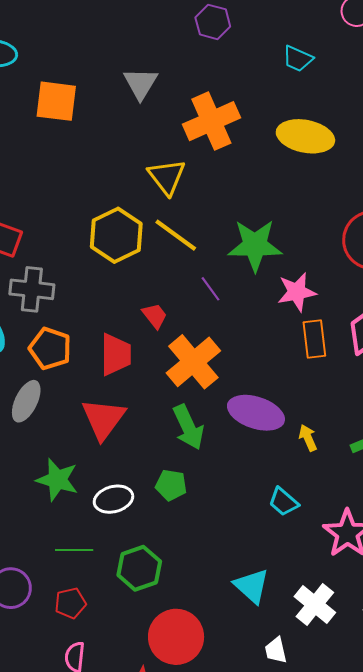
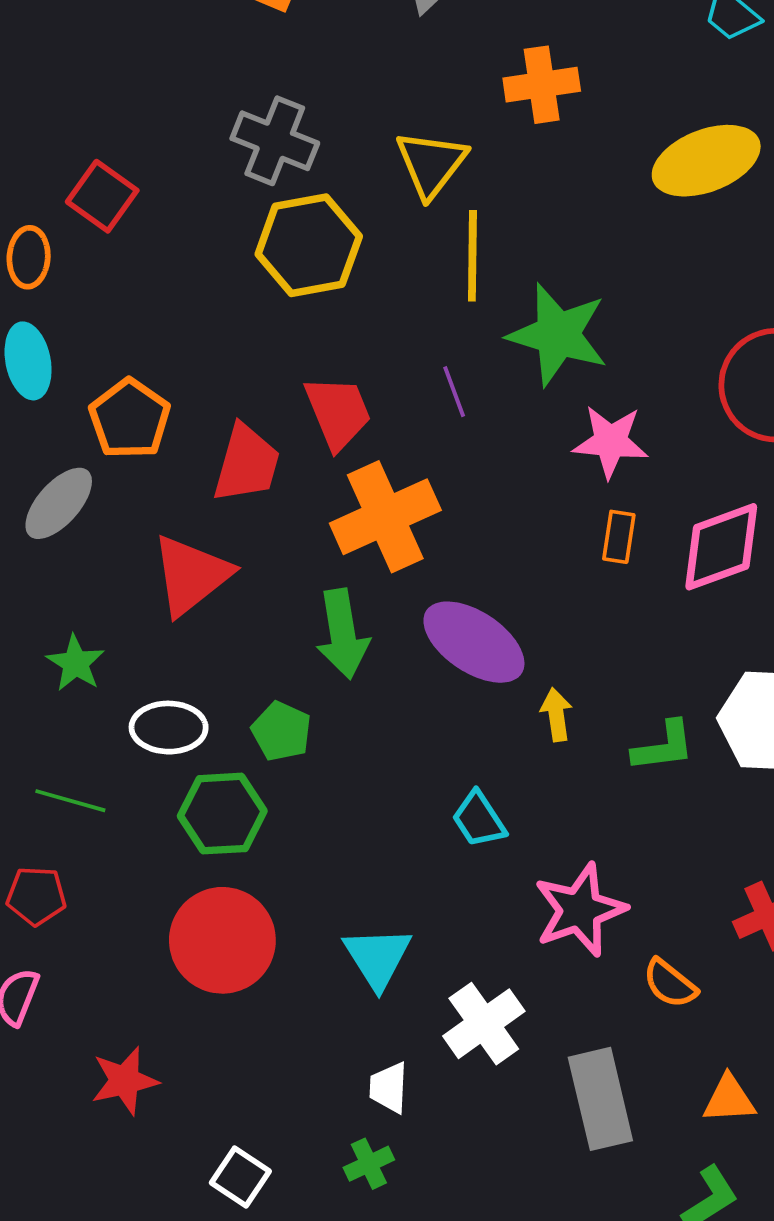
orange cross: (211, 121) -> (542, 85), size x0.7
yellow ellipse: (305, 136) -> (706, 161), turned -48
yellow line: (176, 235) -> (472, 256), moved, turned 39
gray cross: (32, 289) -> (275, 141), moved
red trapezoid: (155, 316) -> (338, 412), size x1.5
orange rectangle: (314, 339) -> (619, 537), size x0.7
green star: (57, 480) -> (76, 663), size x0.7
green hexagon: (139, 568) -> (222, 814), moved
red circle: (176, 637) -> (222, 940), moved

